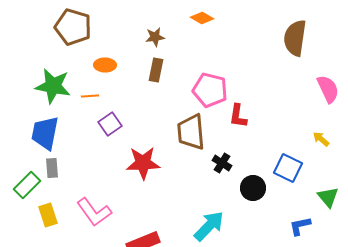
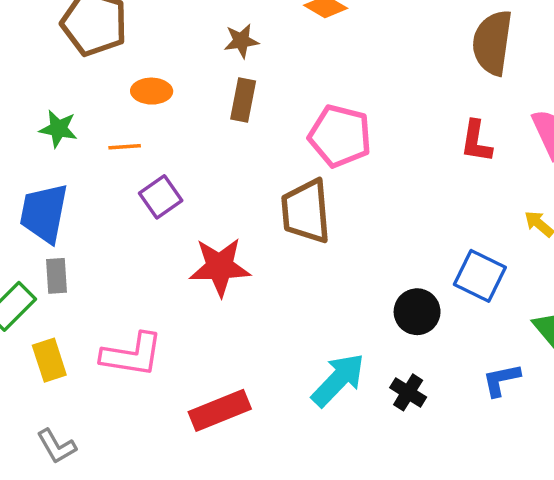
green star: (53, 86) -> (58, 129), size x0.6
red L-shape: (238, 116) -> (476, 141), moved
black cross: (222, 163) -> (408, 392), moved
pink L-shape: (94, 212) -> (132, 355), turned -45

